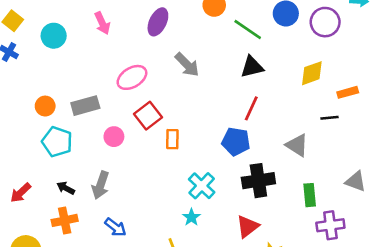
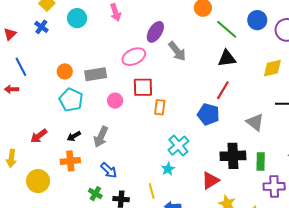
purple ellipse: (158, 22) -> (155, 32), moved
red square: (148, 116) -> (143, 87), turned 30
black cross: (258, 181) -> (233, 156), moved
black arrow: (66, 188) -> (74, 136), turned -64

